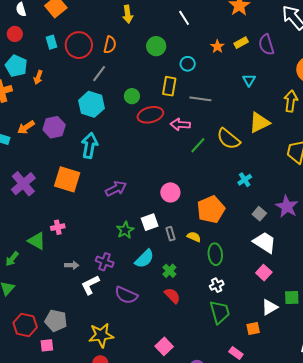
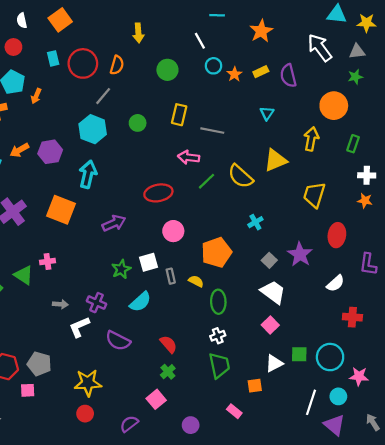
cyan circle: (188, 64) -> (214, 66), moved
red ellipse: (150, 115) -> (158, 193), moved
green cross: (169, 271) -> (168, 372), moved

